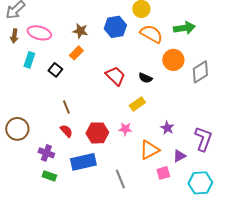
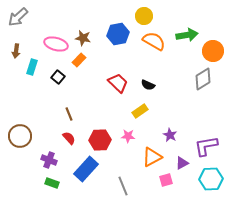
pink ellipse: (39, 33) -> (56, 44), moved
brown arrow: (14, 36) -> (16, 51), moved
orange circle: (173, 60) -> (213, 51), moved
purple L-shape: (203, 139) -> (206, 146), turned -120
blue rectangle: (83, 162) -> (86, 169), turned -35
cyan hexagon: (200, 183) -> (211, 179), moved

